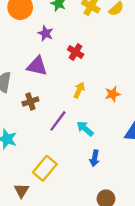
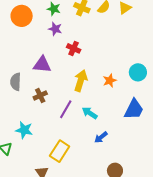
purple star: (46, 33) -> (55, 29), moved
yellow arrow: (79, 90) -> (81, 81), size x1.5
blue arrow: (95, 158) -> (101, 137), turned 48

